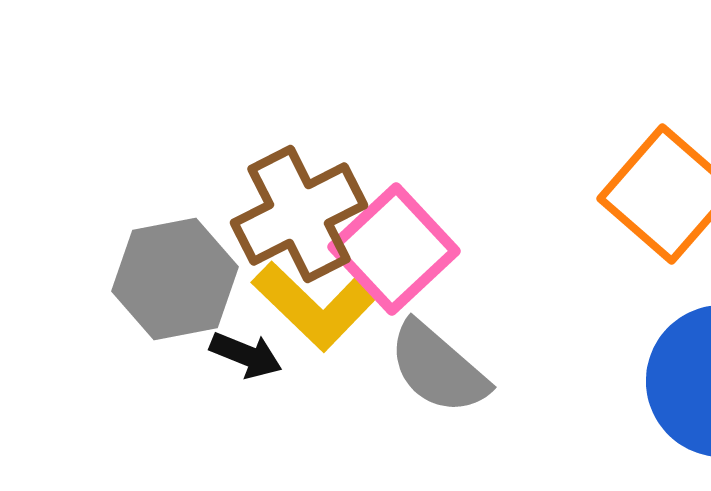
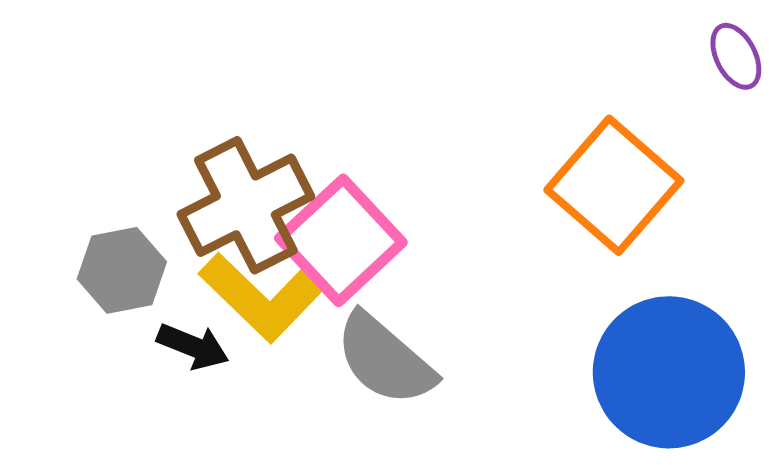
gray hexagon: (175, 279) -> (122, 270), size x0.7

